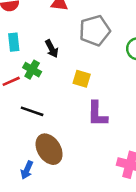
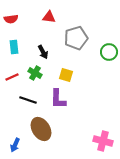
green cross: (32, 70) -> (35, 73), moved
purple L-shape: (97, 114) -> (58, 99), moved
blue arrow: (27, 170) -> (15, 145), moved

